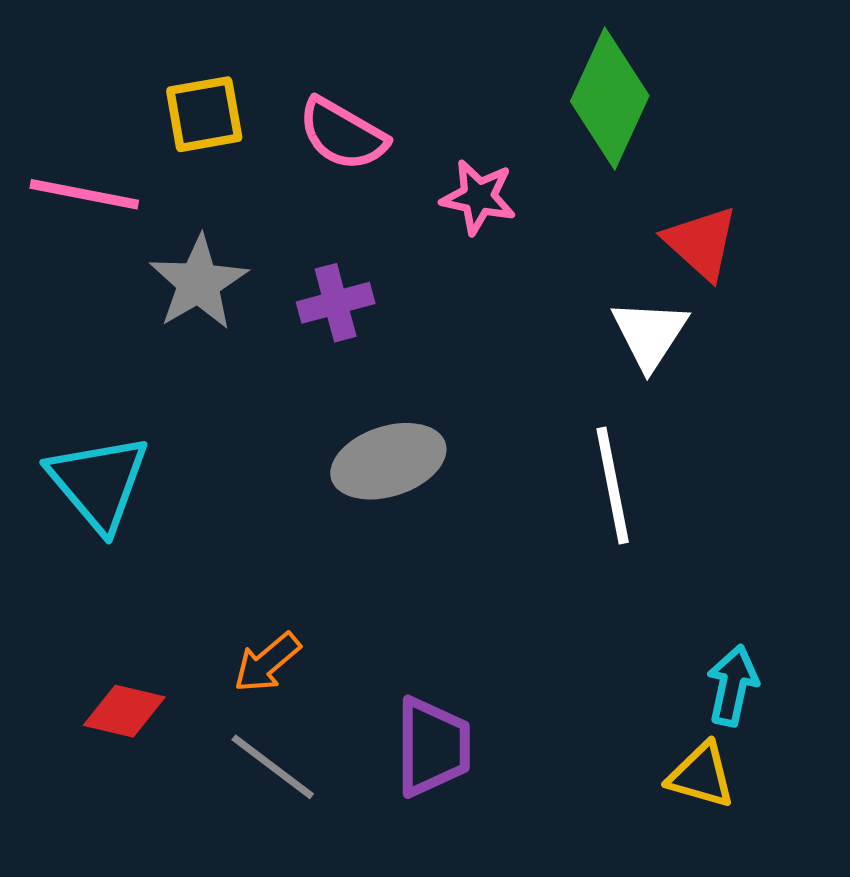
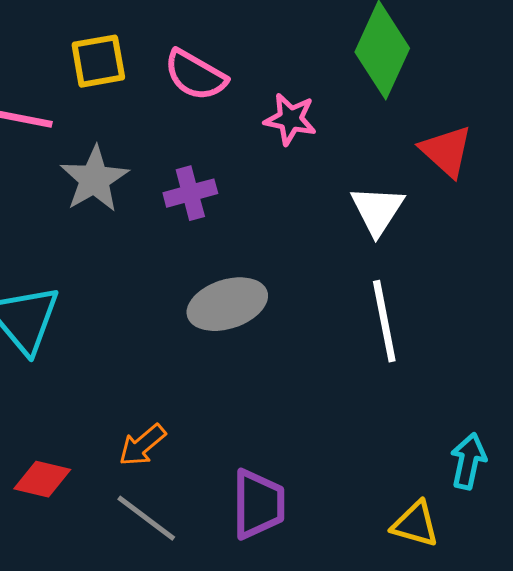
white triangle: (650, 334) -> (377, 210), moved
yellow triangle: (701, 775) -> (415, 524), moved

